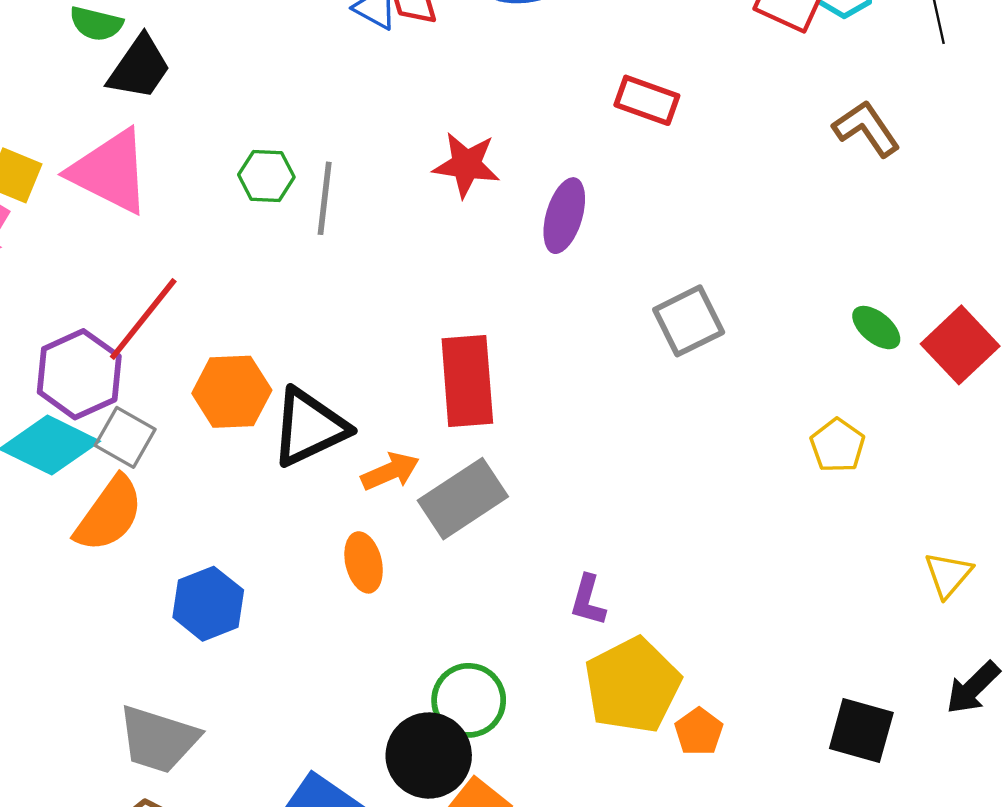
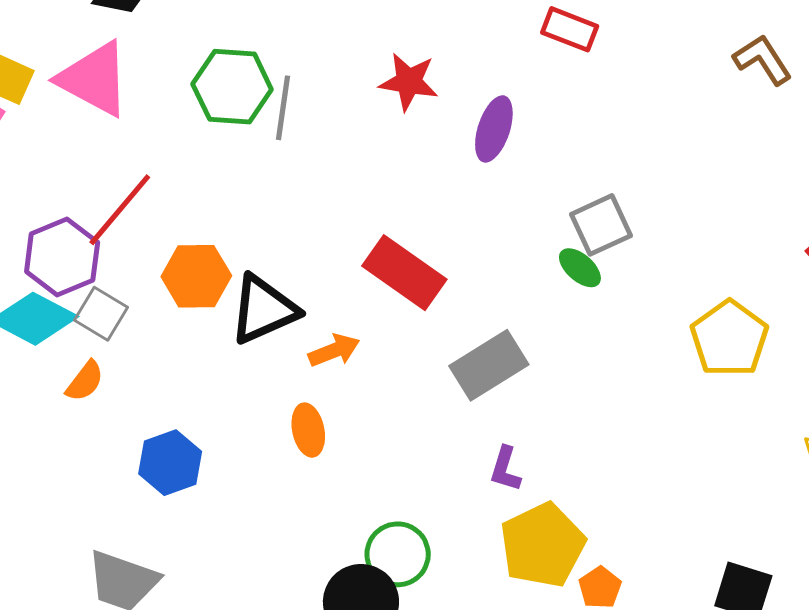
green hexagon: (266, 176) -> (232, 87), size x1.6
green ellipse: (876, 328) -> (580, 268), moved
red rectangle: (467, 381) -> (404, 273), turned -52
yellow pentagon: (838, 445) -> (729, 339), size x1.6
gray rectangle: (463, 499) -> (489, 365), moved
orange semicircle: (109, 514) -> (85, 381), size x0.6

